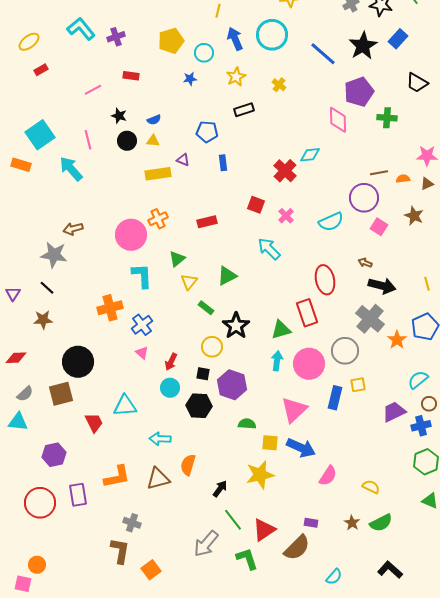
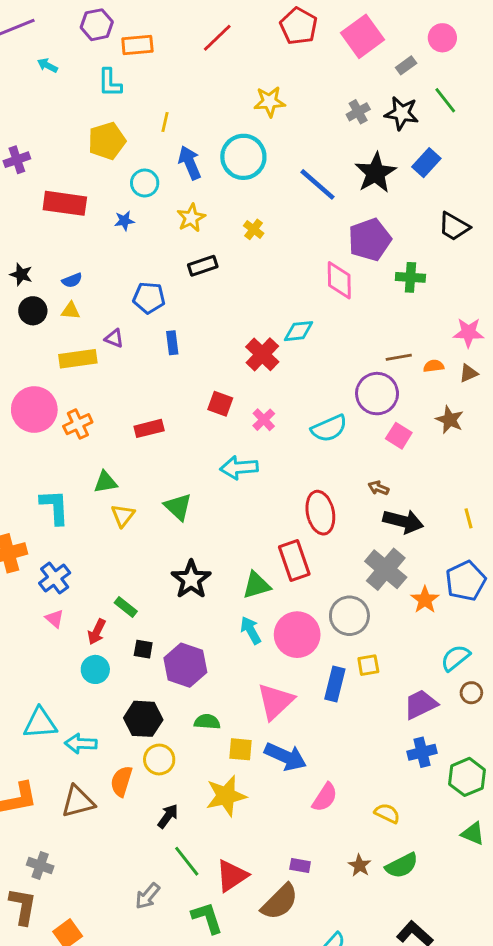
yellow pentagon: (171, 41) -> (107, 141), moved
red rectangle: (131, 76) -> (65, 203), moved, size x1.8
pink circle: (131, 235) -> (34, 410), moved
cyan arrow: (269, 249) -> (239, 468), turned -50
green triangle: (177, 259) -> (105, 482), turned 30
green triangle: (227, 276) -> (178, 507), turned -50
green rectangle: (206, 308) -> (126, 607), moved
yellow circle: (212, 347) -> (159, 760), moved
cyan arrow: (277, 361) -> (251, 630), turned -36
cyan triangle: (125, 406) -> (40, 723), moved
black hexagon: (199, 406) -> (143, 719), moved
blue cross: (421, 426) -> (422, 752), moved
gray arrow: (206, 544) -> (148, 896), size x0.7

